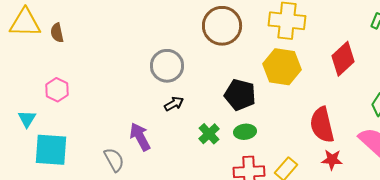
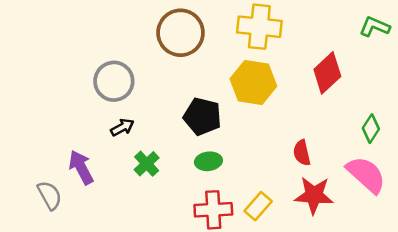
red semicircle: (322, 125) -> (302, 153), size x0.6
green cross: (209, 134) -> (147, 164), moved
red star: (332, 160) -> (314, 195), size x1.5

